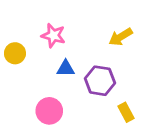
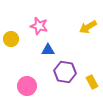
purple hexagon: (100, 81) -> (65, 72), moved
pink circle: (49, 111) -> (27, 86), moved

